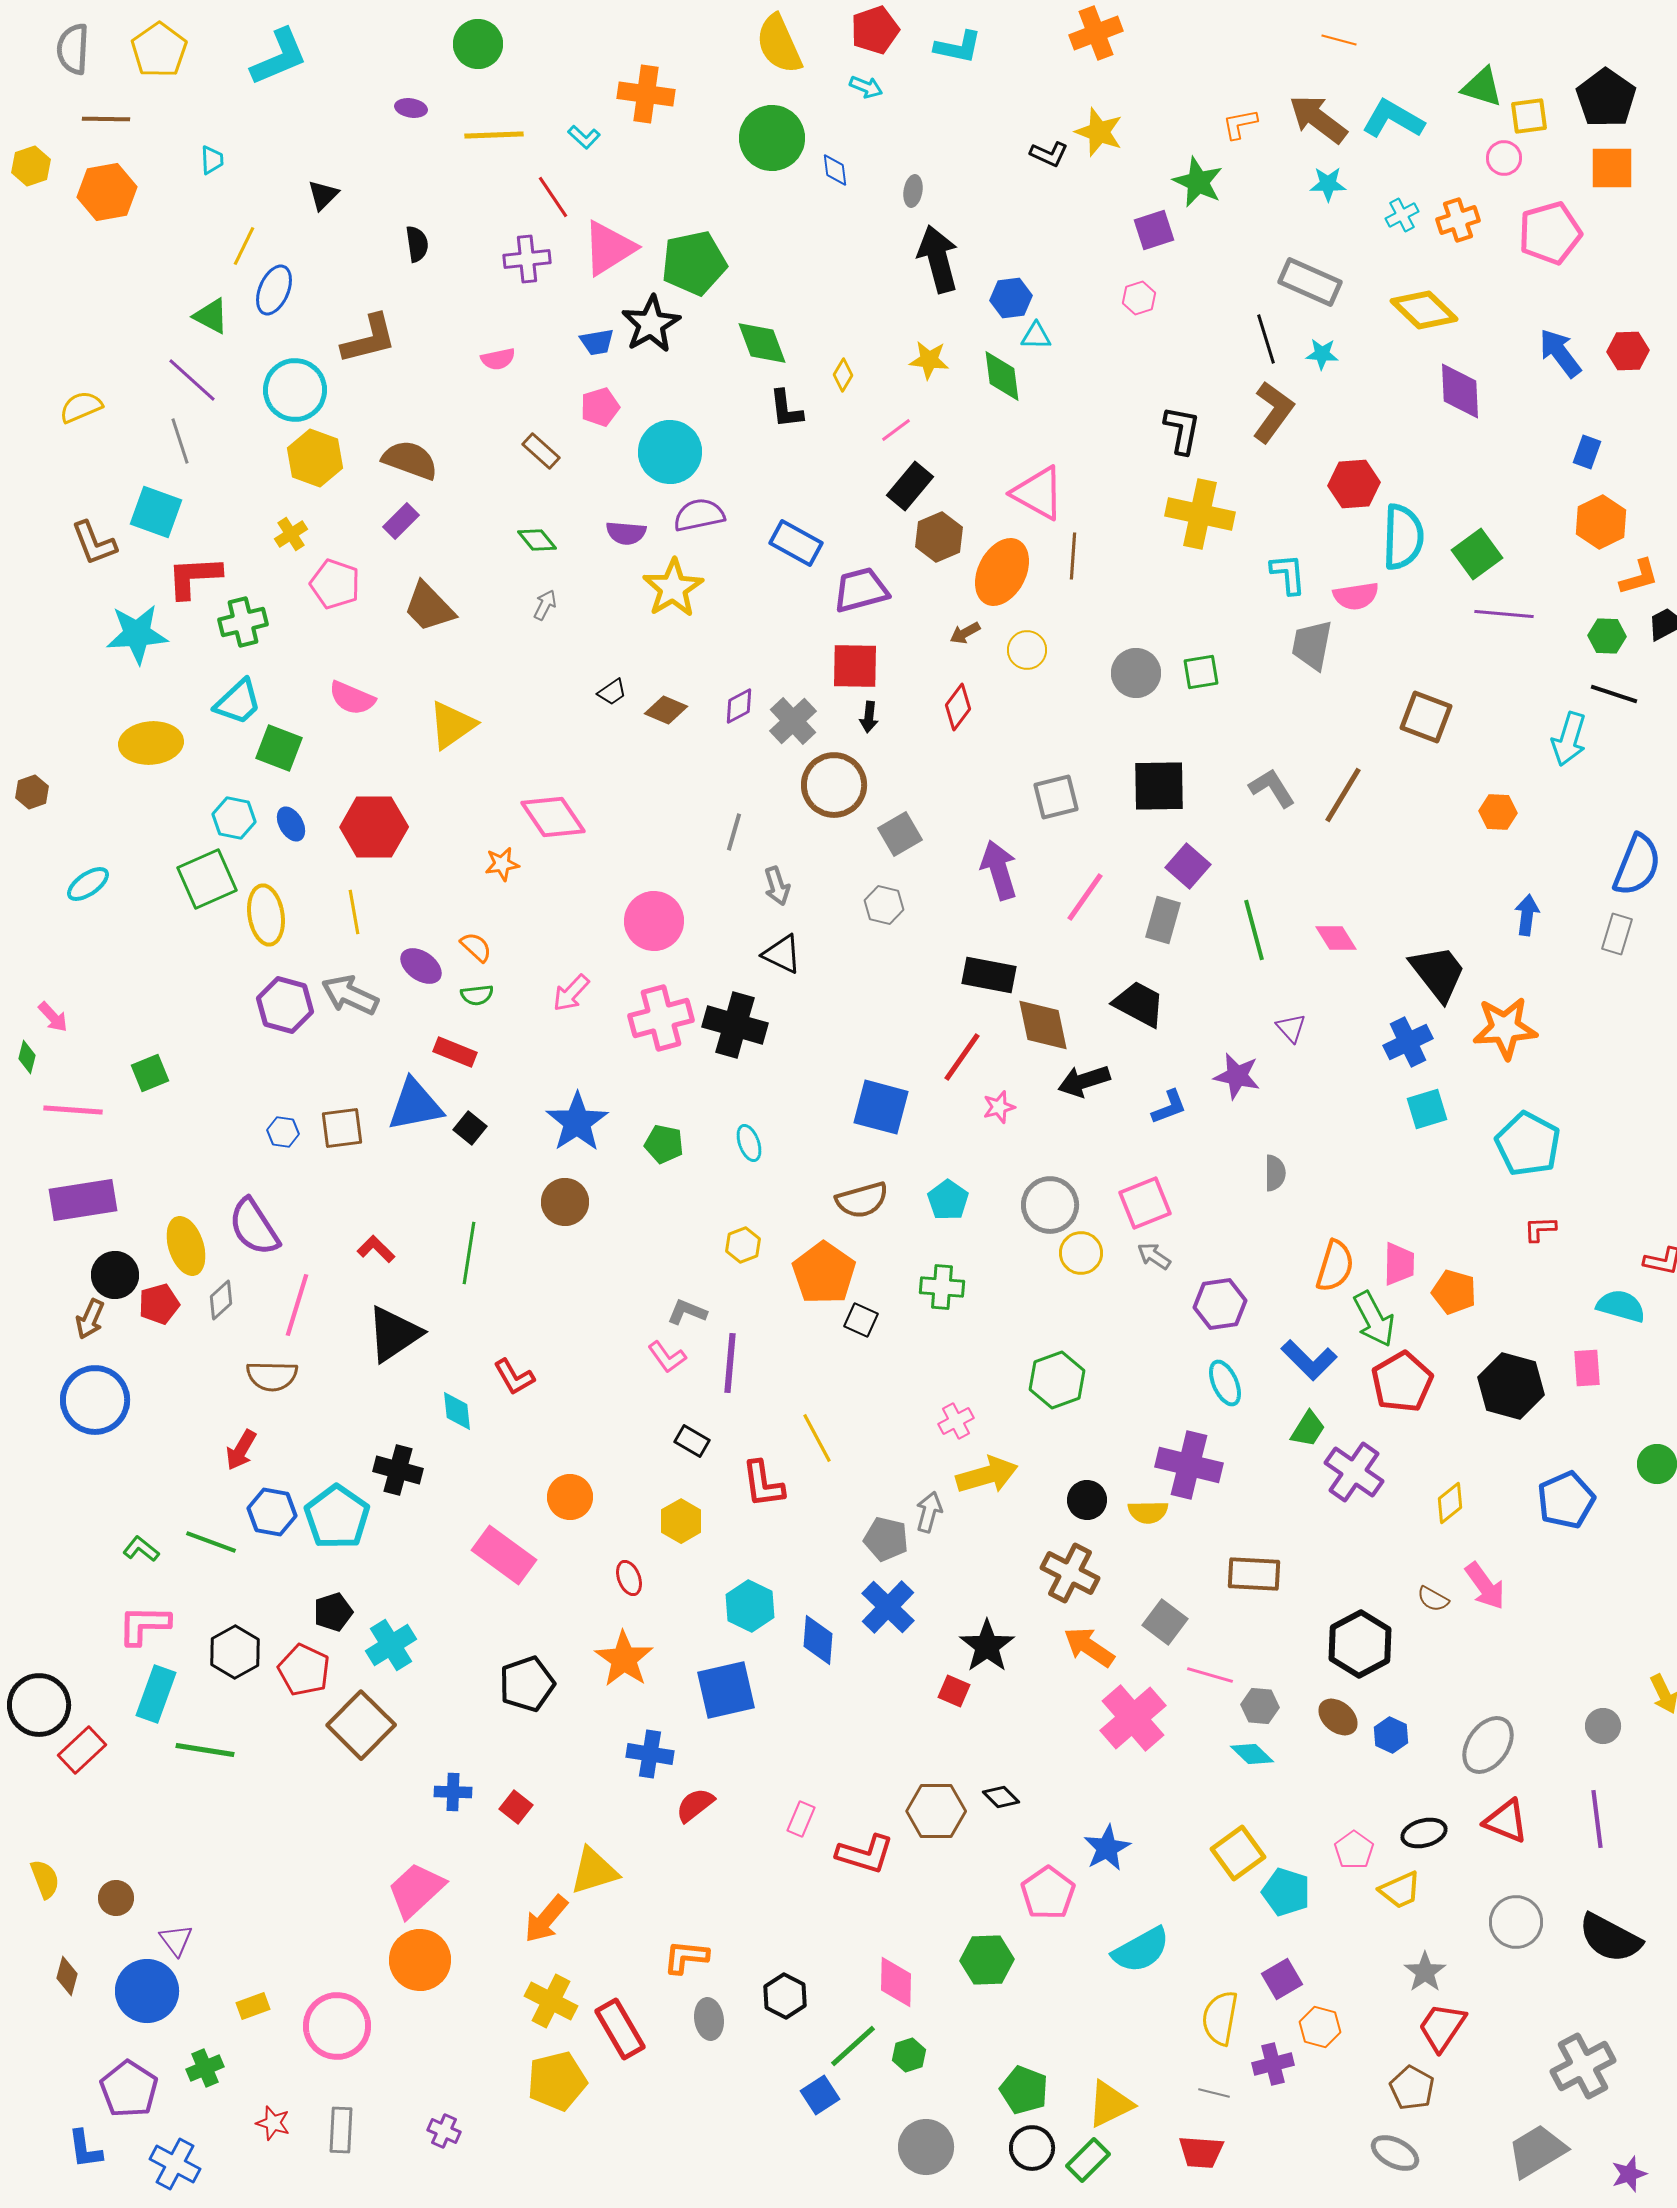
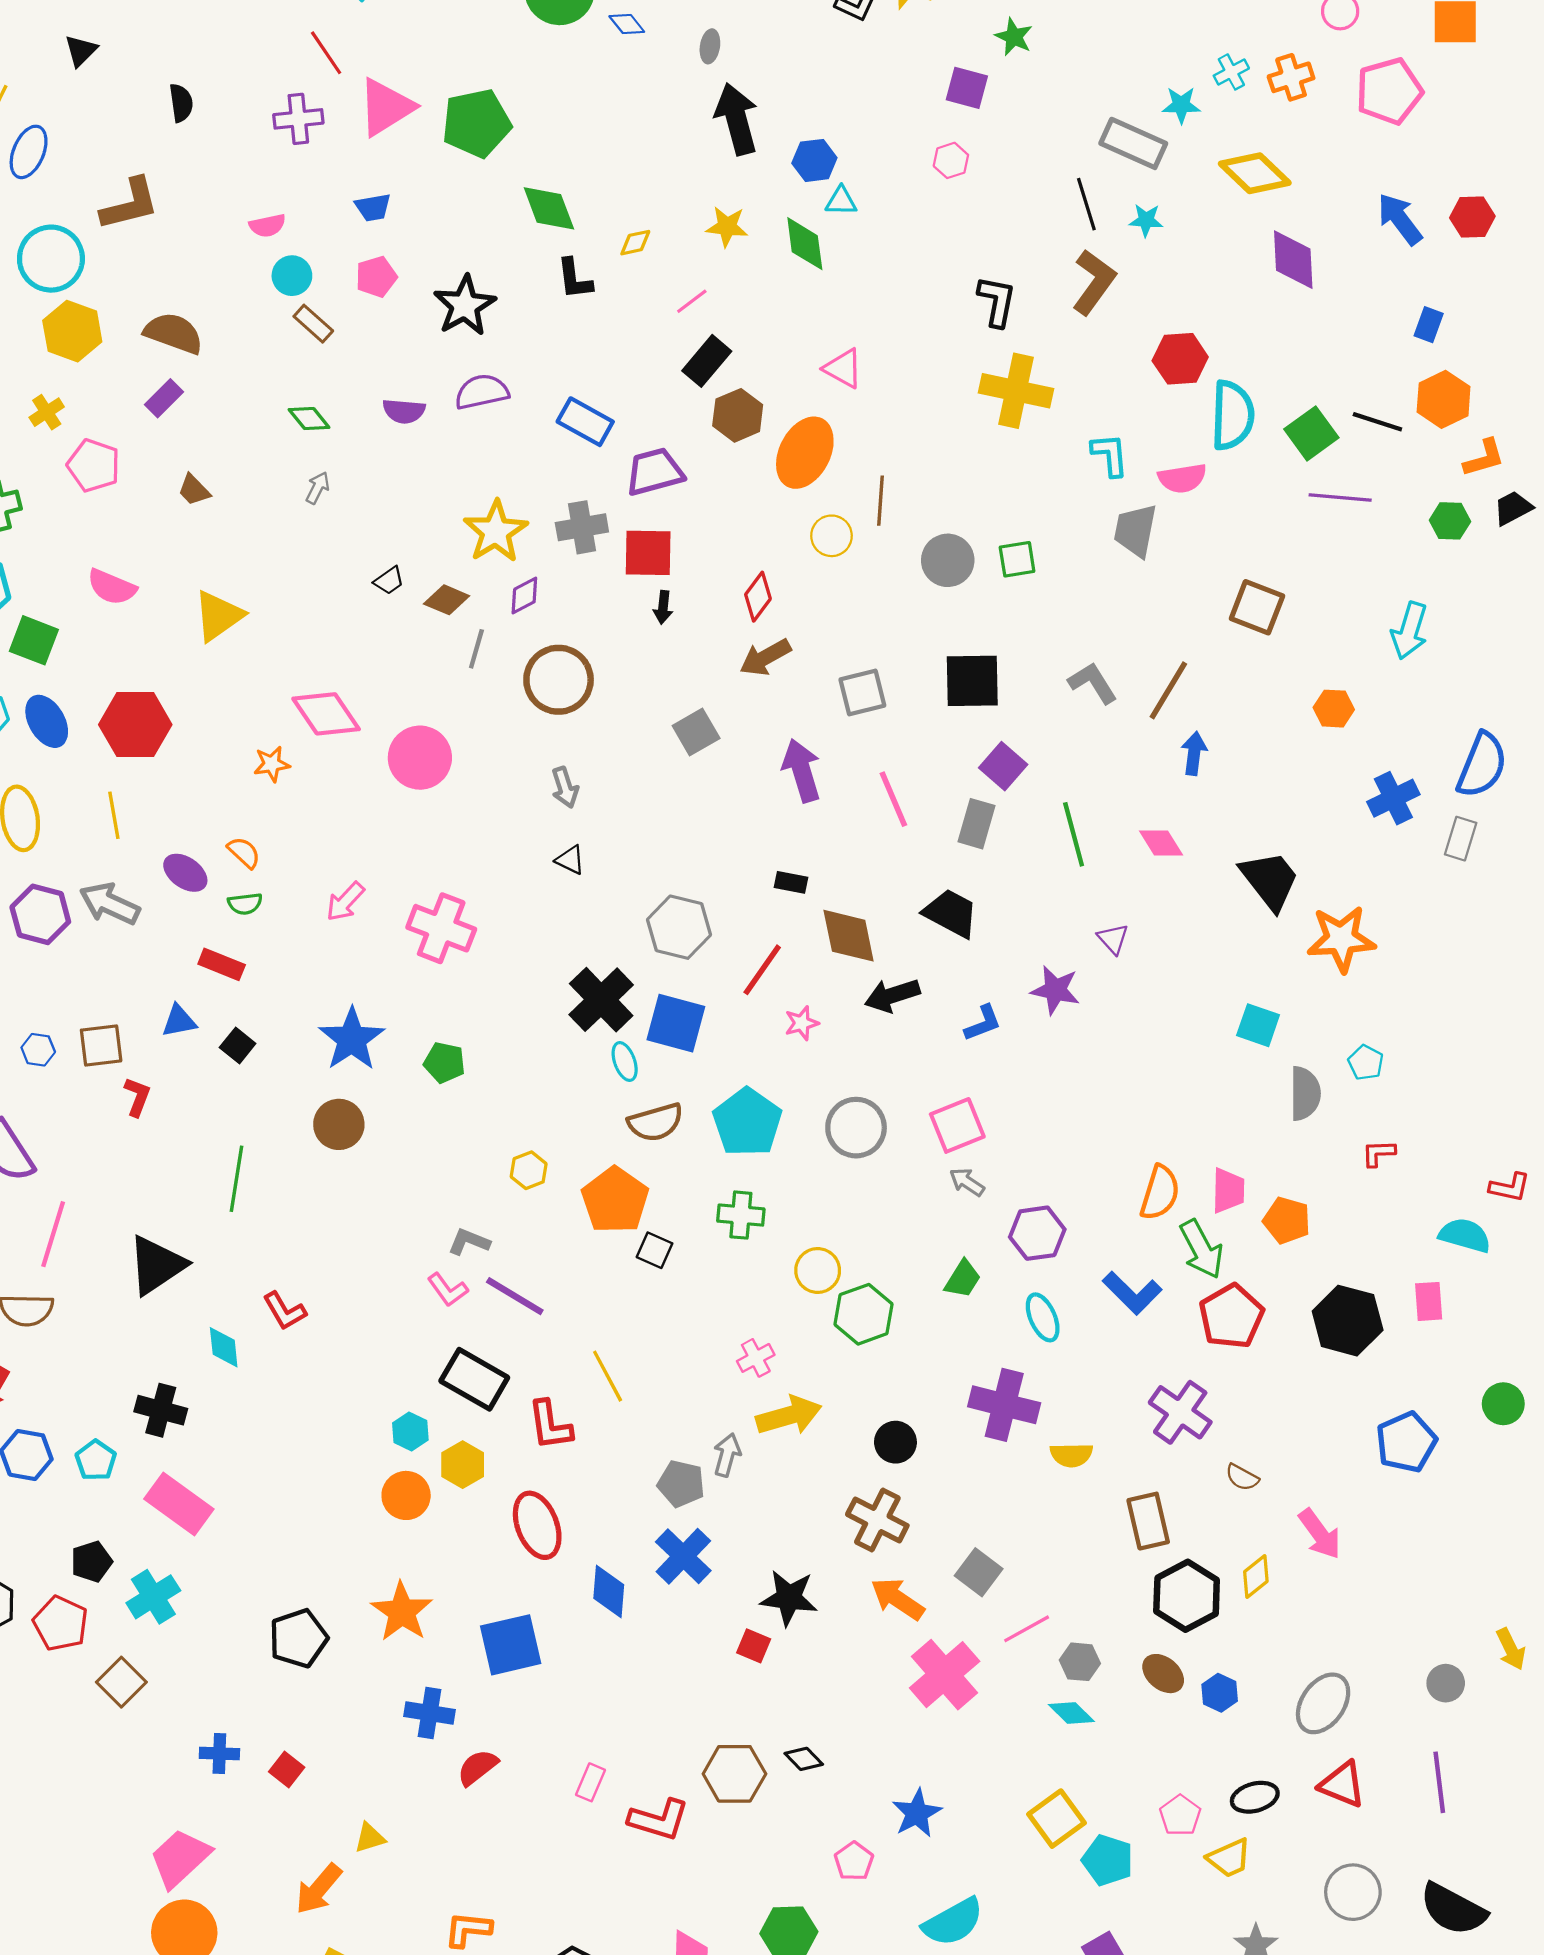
blue diamond: (835, 170) -> (627, 24), turned -32
green star: (1198, 182) -> (1014, 37), size x0.7
cyan star: (1328, 184) -> (1181, 105), moved
purple square: (1154, 230) -> (967, 88), turned 33
black star: (651, 324) -> (465, 305), moved
yellow diamond: (843, 375) -> (635, 243), turned 48
cyan circle: (670, 452) -> (292, 276), moved, size x0.6
pink triangle: (1038, 493) -> (843, 368), size x0.7
brown line: (1073, 556) -> (881, 501), moved
yellow star: (673, 588) -> (496, 532), moved
brown trapezoid: (429, 607) -> (194, 490), size x0.6
brown arrow: (965, 633) -> (765, 657), moved, size x1.6
black line: (1614, 694) -> (1377, 422), moved
gray cross: (793, 721) -> (582, 527), moved, turned 33
brown circle: (834, 785) -> (559, 680), moved
blue ellipse: (291, 824) -> (47, 721), size x1.4
gray line: (734, 832) -> (476, 649), moved
pink line: (1085, 897) -> (893, 799), turned -58
gray hexagon: (884, 905) -> (679, 927), moved, size x1.5
blue arrow: (1527, 915) -> (1194, 753), moved
pink circle: (654, 921) -> (420, 758), moved
black triangle: (782, 954) -> (570, 860), size x0.7
black rectangle: (989, 975) -> (791, 882), size x0.6
pink cross: (661, 1018) -> (441, 928), turned 36
black cross: (735, 1025) -> (601, 1000), moved, turned 30
blue cross: (1408, 1042) -> (1393, 798), moved
blue triangle: (415, 1105) -> (179, 1021), size x0.6
cyan square: (1427, 1109) -> (1258, 1025), turned 36
cyan ellipse: (749, 1143) -> (625, 1061), moved
cyan pentagon: (1528, 1144) -> (1366, 1063), size x0.5
gray semicircle: (1275, 1173) -> (1305, 1093), moved, size x1.4
cyan pentagon: (948, 1200) -> (747, 1122), size x1.6
red L-shape: (376, 1249) -> (137, 1097), moved, turned 66
yellow circle: (1081, 1253) -> (818, 1270), moved
purple line: (730, 1363) -> (515, 1296), turned -64
green trapezoid: (1308, 1429) -> (963, 1279), moved
black rectangle: (692, 1441) -> (474, 1379), size x1.8
orange circle: (570, 1497) -> (406, 1495), moved
yellow diamond: (1450, 1503) -> (1256, 1577), moved
yellow semicircle: (1148, 1512) -> (1071, 1455), moved
cyan pentagon: (337, 1517) -> (96, 1460), size x0.6
pink rectangle: (504, 1555) -> (179, 1504), moved
brown rectangle: (1254, 1574) -> (1148, 1521), moved, turned 74
red ellipse: (629, 1578) -> (537, 1525), moved, size x1.8
brown semicircle: (1433, 1599) -> (1242, 1477), moved
cyan hexagon: (750, 1606) -> (410, 1431), moved, size x0.7
black star: (987, 1646) -> (789, 1598), turned -30
pink line: (1210, 1675) -> (1027, 1629), turned -45
brown square: (361, 1725) -> (121, 1682), size x0.7
yellow triangle: (594, 1871) -> (370, 1838), size x0.6
pink pentagon: (1048, 1893) -> (854, 1861), size x0.7

